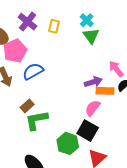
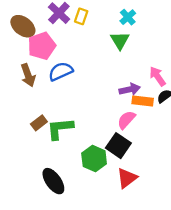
yellow rectangle: (54, 26) -> (81, 16), moved
green triangle: (91, 36) -> (120, 41), moved
brown rectangle: (27, 106) -> (39, 123), moved

